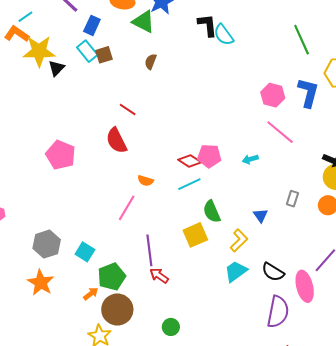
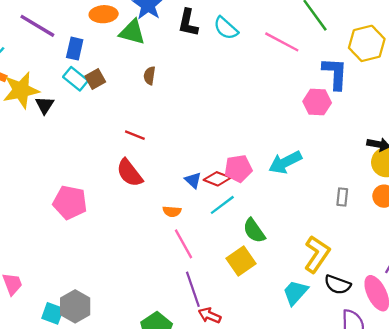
black L-shape: (208, 25) -> (188, 23), moved, turned -150
pink hexagon: (273, 95) -> (317, 102), moved
pink line: (280, 132) -> (282, 42), moved
cyan arrow: (250, 159) -> (285, 162), size x1.8
pink line: (127, 208) -> (183, 244), moved, turned -48
blue triangle: (261, 215) -> (193, 180), moved
yellow L-shape: (239, 240) -> (317, 254), moved, size x1.4
cyan square: (85, 252) -> (53, 313), moved

